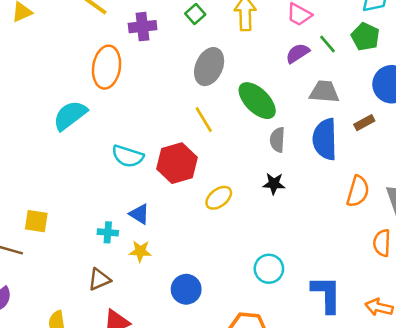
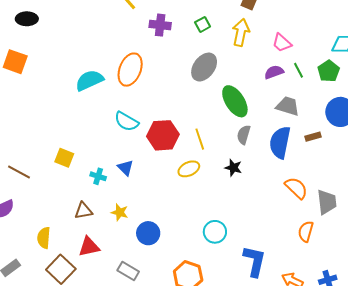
orange ellipse: (107, 67) -> (130, 70), moved
yellow line: (204, 120) -> (200, 139), moved
orange semicircle: (358, 191) -> (296, 188), turned -75
yellow square: (36, 221) -> (64, 158), moved
yellow star: (140, 251) -> (120, 212), moved

